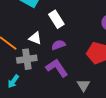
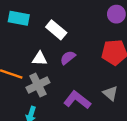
purple L-shape: (57, 68) -> (77, 100), moved

